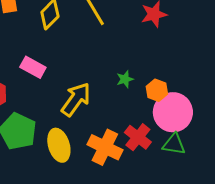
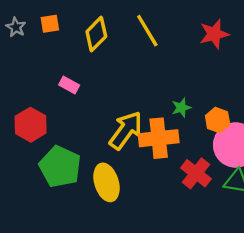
pink rectangle: (33, 67) -> (69, 85), moved, size x0.7
orange cross: (105, 147) -> (159, 138), moved, turned -32

